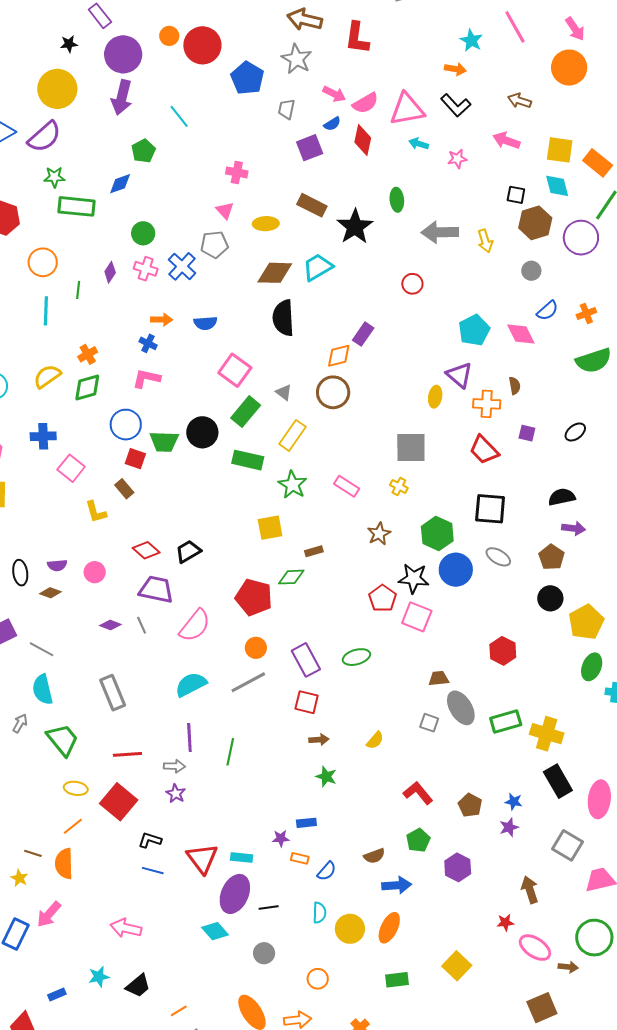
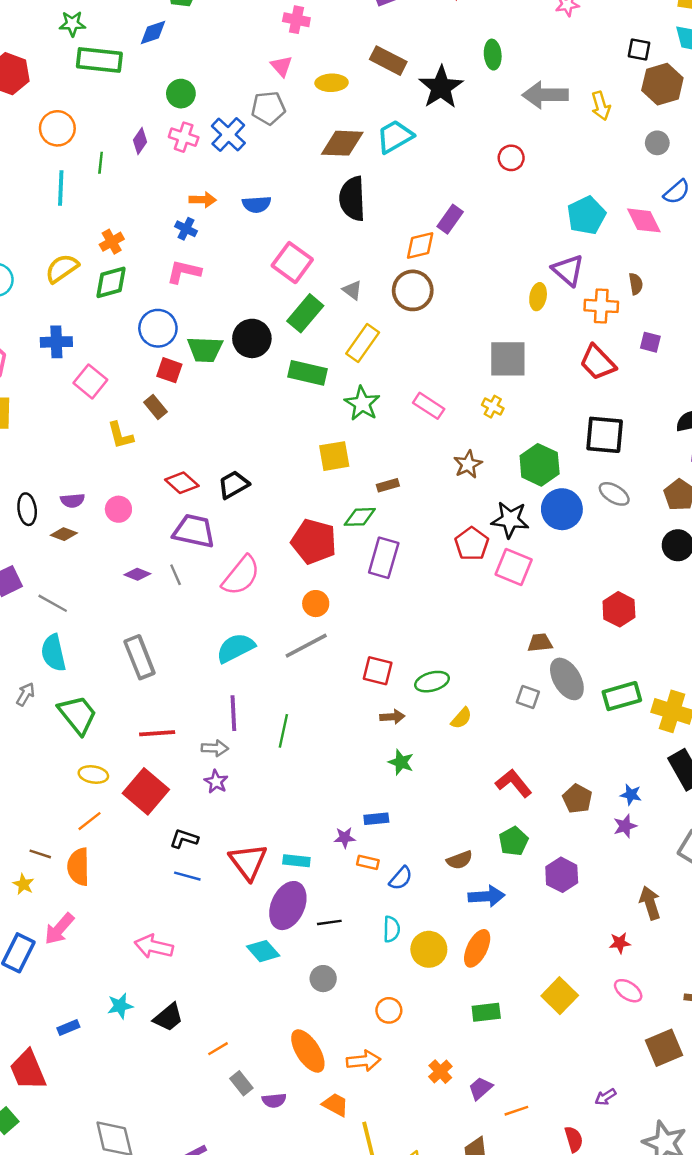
green ellipse: (356, 657) -> (432, 682), moved
purple rectangle: (306, 660) -> (384, 558), moved, turned 44
pink ellipse: (535, 948) -> (628, 991), moved, size x0.7

